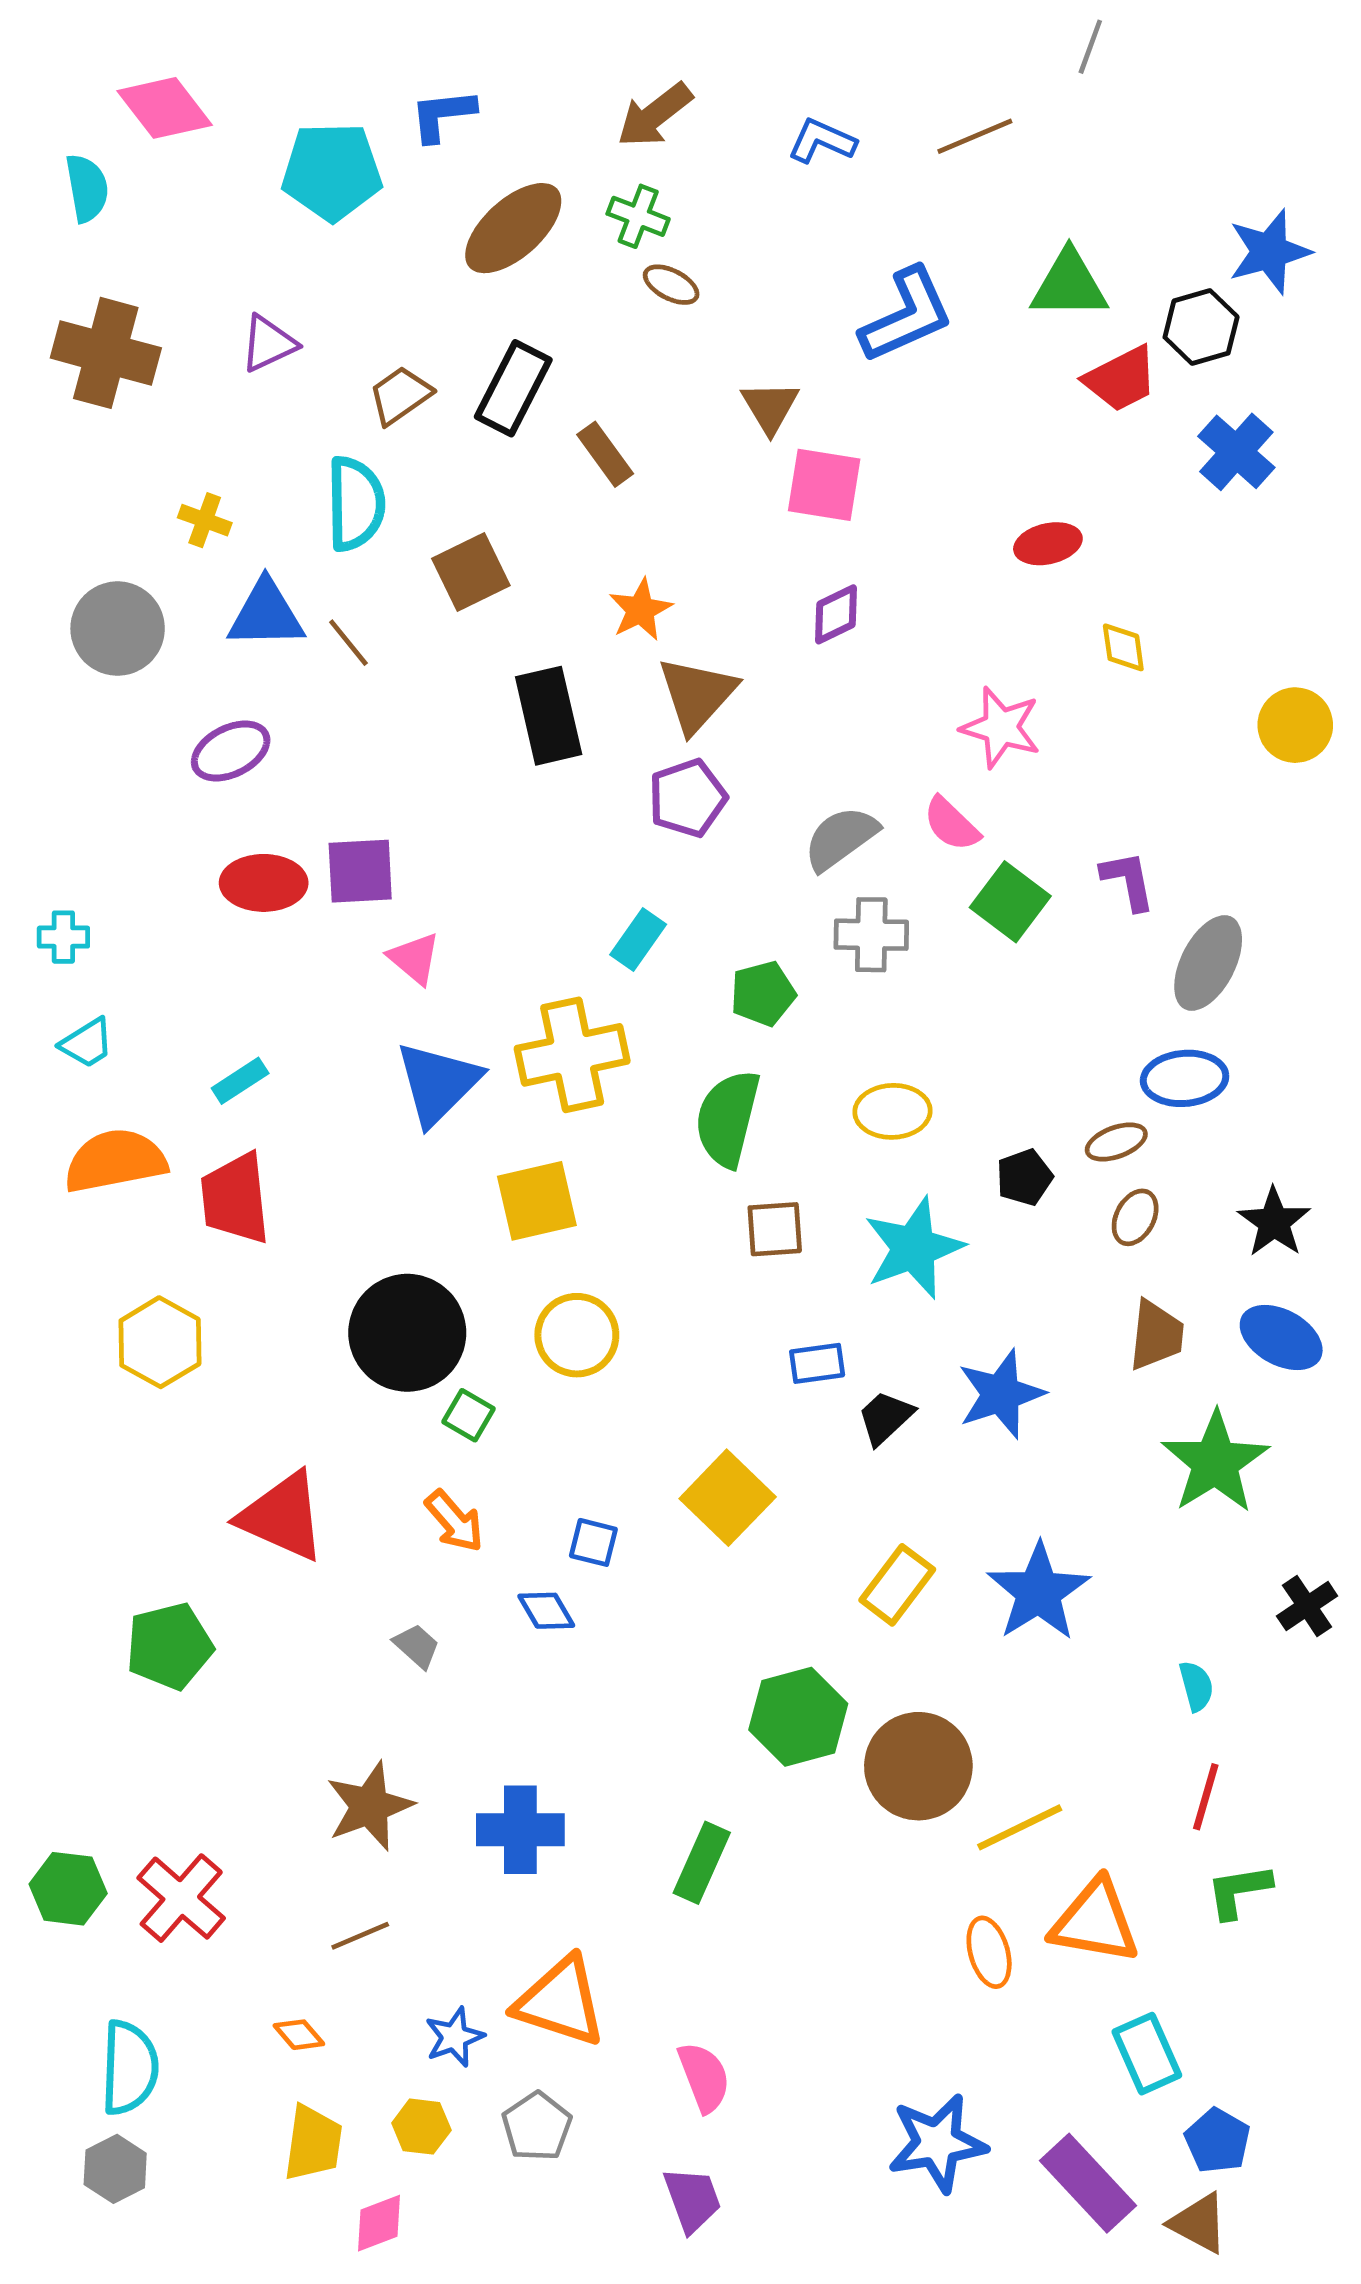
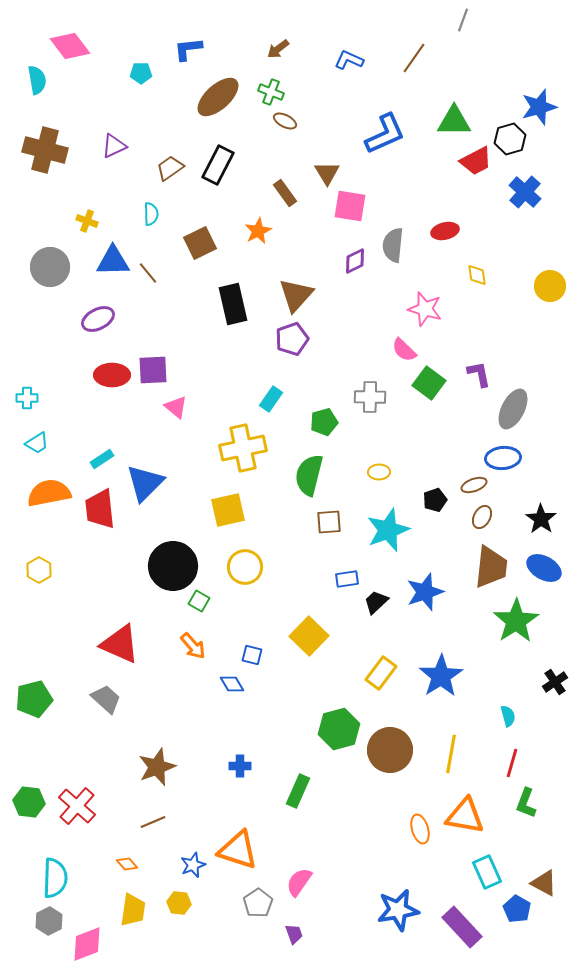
brown arrow: (655, 115) -> (278, 49), size x0.7
brown line: (975, 136) -> (414, 58), turned -32
cyan pentagon: (332, 172) -> (141, 73), size x0.5
brown rectangle: (605, 454) -> (285, 193), moved
cyan semicircle: (355, 504) -> (151, 214), size x0.6
orange star: (640, 610) -> (258, 231), moved
yellow circle: (1295, 725) -> (550, 286), moved
gray semicircle: (841, 838) -> (393, 245), moved, turned -48
blue triangle: (438, 1083) -> (145, 483), moved
yellow ellipse: (892, 1111) -> (379, 472), size x0.7
brown trapezoid: (1156, 1335) -> (491, 567), size x1.4
yellow hexagon: (160, 1342) -> (39, 570), moved, size x0.7
green pentagon: (169, 1646) -> (34, 699), moved
gray trapezoid: (417, 1646) -> (106, 699), moved, size x1.5
yellow line: (1020, 1827) -> (451, 754), moved, turned -54
blue cross: (520, 1830) -> (240, 766), moved, size x0.6
green L-shape: (1239, 1891) -> (526, 803), turned -60
pink semicircle: (704, 2077) -> (299, 882), turned -124
gray pentagon: (537, 2127) -> (258, 903), moved
purple trapezoid: (692, 2200) -> (294, 934), size x0.7
pink diamond: (379, 2223) -> (87, 944), moved, size x1.4
brown triangle: (1199, 2223) -> (544, 883), moved

